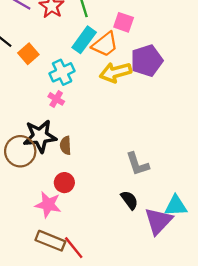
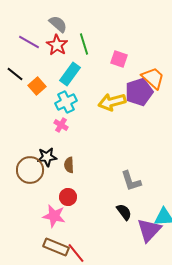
cyan rectangle: (84, 40) -> (70, 74), moved
orange trapezoid: (105, 44) -> (153, 78), moved, turned -100
black star: (40, 136) -> (47, 157), size x0.7

